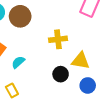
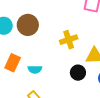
cyan semicircle: (18, 62) -> (35, 69), turned -128

